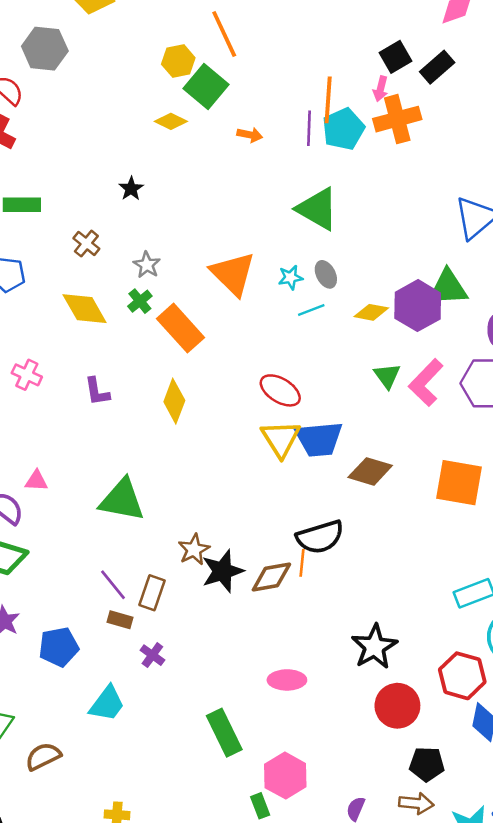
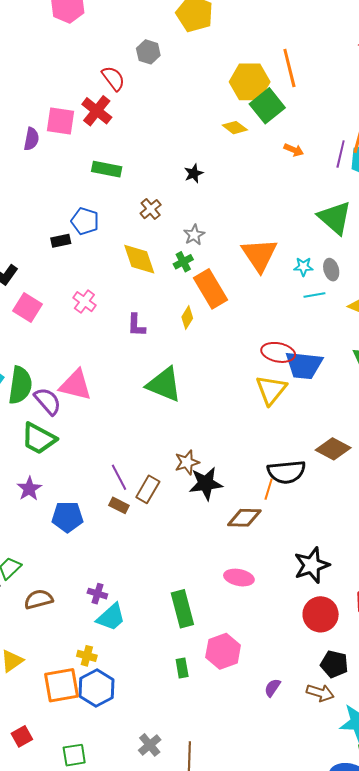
gray hexagon: (45, 49) -> (148, 52), size x0.7
yellow hexagon: (178, 61) -> (250, 82), size x1.5
red ellipse: (280, 390) -> (278, 352), turned -32
yellow diamond: (174, 401) -> (187, 318), moved, size x0.7
blue trapezoid: (319, 439) -> (304, 365), moved
brown diamond: (370, 471) -> (333, 449), moved
pink triangle: (36, 481) -> (76, 385), size x1.8
green triangle: (122, 500) -> (164, 384), moved
brown diamond: (271, 577) -> (244, 518), moved
purple cross: (152, 655) -> (97, 594), moved, turned -30
cyan trapezoid: (107, 704) -> (111, 617), moved
green rectangle: (260, 806) -> (182, 668), moved

